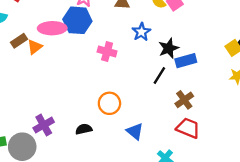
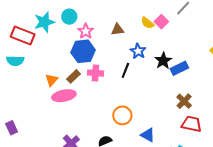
pink ellipse: (52, 28) -> (64, 96), moved
brown rectangle: (19, 41) -> (74, 76), moved
pink cross: (107, 51) -> (95, 73), moved
black line: (159, 76) -> (125, 70), moved

